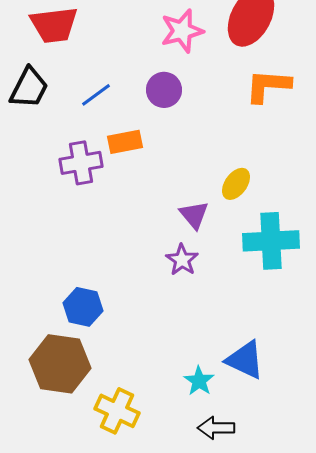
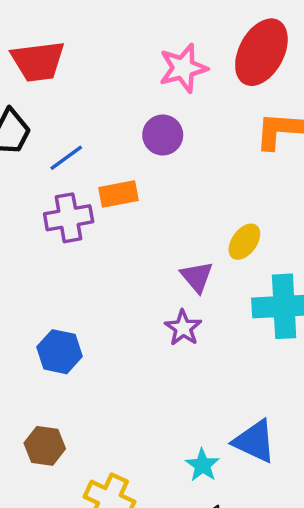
blue line: (96, 95) -> (66, 158), moved
blue hexagon: (83, 307) -> (59, 352), moved
brown hexagon: (60, 364) -> (45, 446), size x0.6

